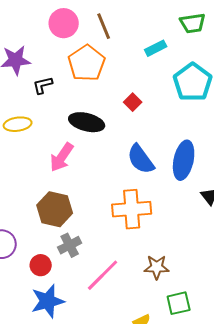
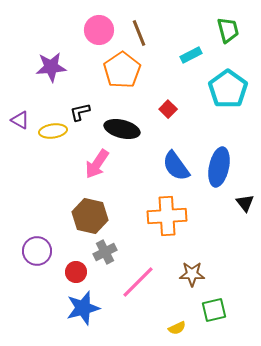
green trapezoid: (193, 23) -> (228, 30), turned -96
black L-shape: (43, 85) -> (80, 112), moved

